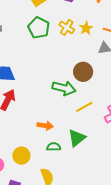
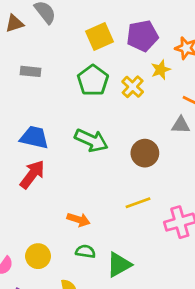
yellow star: (86, 28) -> (161, 70), moved
green arrow: (64, 88) -> (91, 140), moved
green triangle: (77, 138) -> (119, 265), moved

